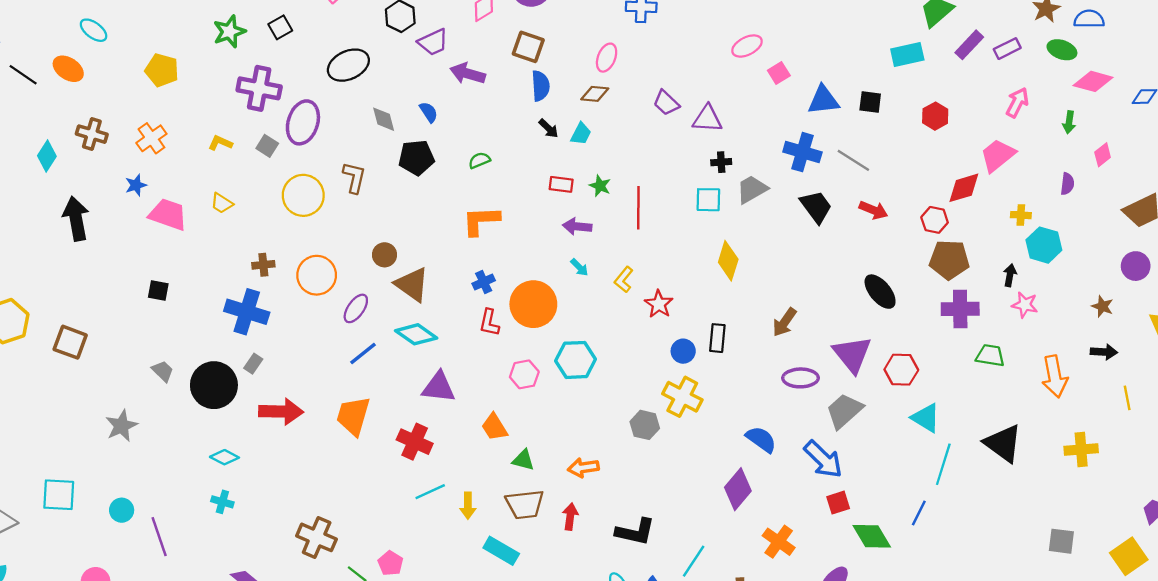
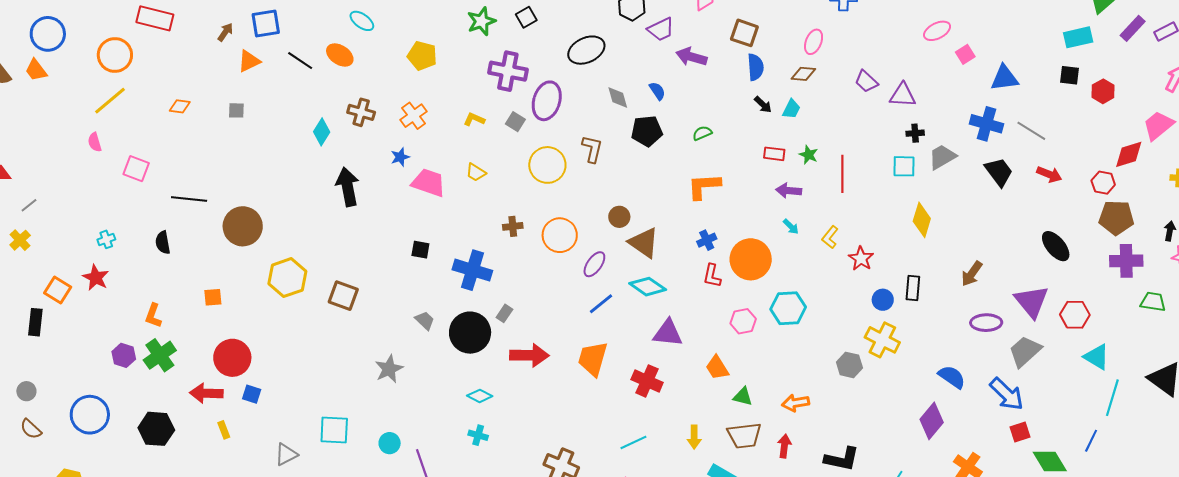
black square: (870, 102) -> (1070, 75), moved
blue cross: (247, 312) -> (472, 270), moved
cyan line: (430, 492) -> (633, 442), moved

